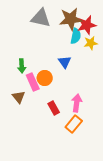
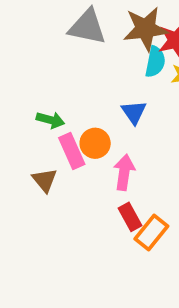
green arrow: (22, 66) -> (50, 120), turned -72
pink arrow: (77, 103) -> (124, 172), moved
red rectangle: (54, 108) -> (130, 217), moved

